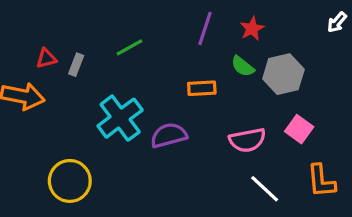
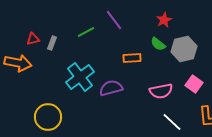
purple line: (205, 29) -> (114, 20), moved, turned -55

